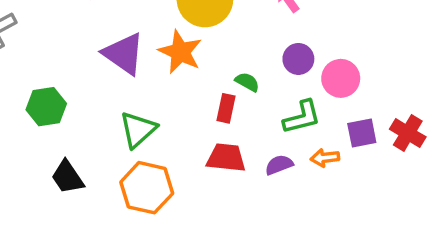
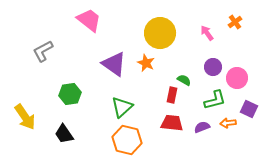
orange star: (180, 52) -> (146, 63), size x0.7
purple square: (362, 133) -> (249, 109), turned 36
black trapezoid: (67, 177) -> (64, 134), moved

